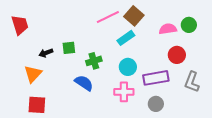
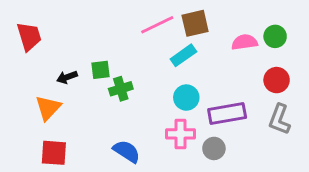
brown square: (134, 16) -> (195, 23), turned 36
red circle: (177, 55) -> (277, 80), moved
green cross: (94, 61) -> (121, 89), moved
blue semicircle: (84, 83) -> (127, 151), moved
gray circle: (156, 104) -> (214, 148), moved

